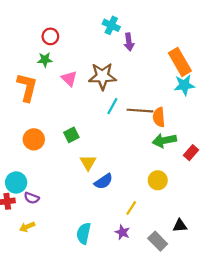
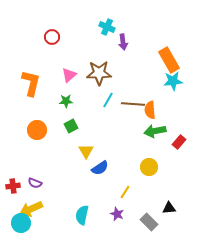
green star: (45, 60) -> (66, 101), moved
pink triangle: (69, 78) -> (69, 75), turned 35
cyan circle: (16, 182) -> (21, 223), moved
yellow arrow: (27, 227) -> (31, 209), size x1.6

